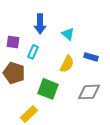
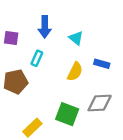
purple square: (13, 42) -> (11, 38), moved
brown pentagon: (14, 73) -> (16, 82), turned -30
green square: (48, 89) -> (67, 114), moved

